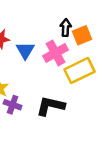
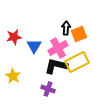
purple cross: (13, 105) -> (48, 89), moved
black L-shape: (50, 106) -> (56, 66), moved

